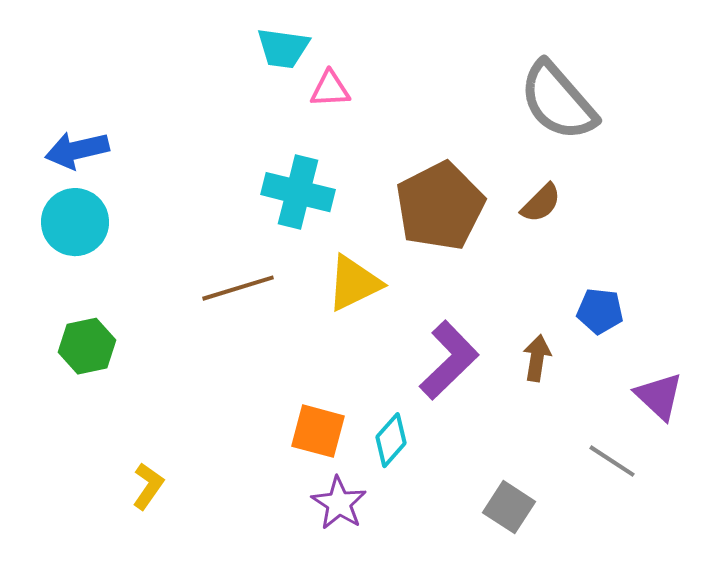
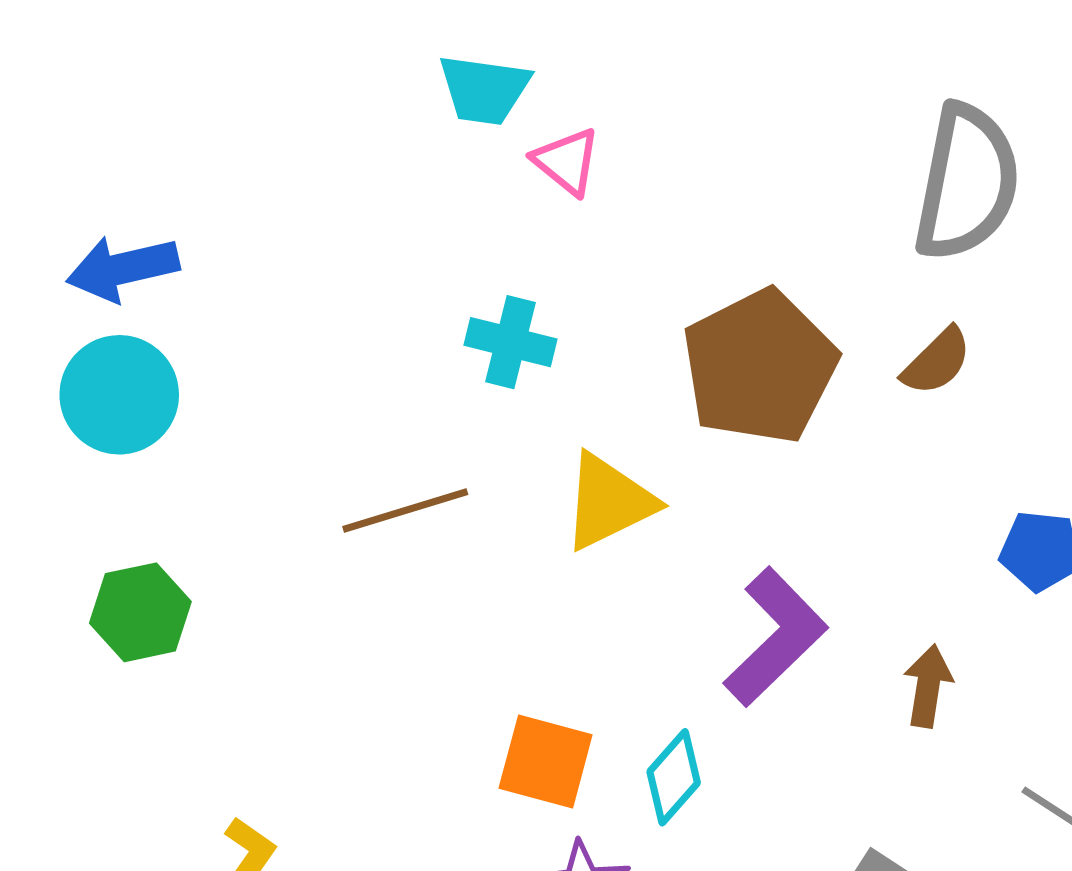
pink triangle: (330, 89) -> (567, 161), turned 42
gray semicircle: (558, 101) -> (967, 182), turned -128
cyan cross: (298, 192) -> (510, 342), size x0.7
brown arrow: (537, 358) -> (928, 686), moved

